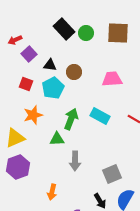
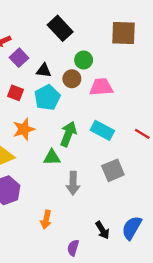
green circle: (86, 33) -> (84, 60), moved
pink trapezoid: (112, 79) -> (101, 87), moved
gray square: (112, 174) -> (113, 170), moved

